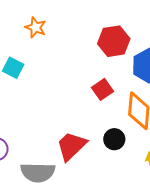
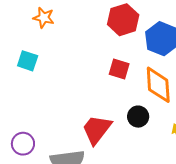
red square: (103, 89) -> (119, 69), turned -30

